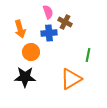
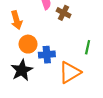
blue cross: (49, 33) -> (47, 55), moved
black star: (25, 77) -> (22, 70), turned -30

